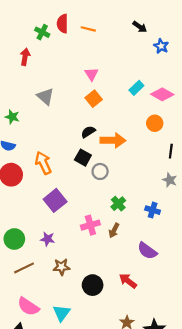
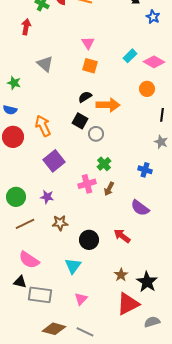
orange square: (94, 99) -> (90, 66), turned -35
green cross: (118, 204) -> (104, 164), moved
cyan triangle: (61, 313) -> (73, 266), moved

